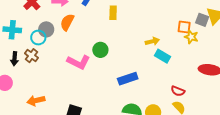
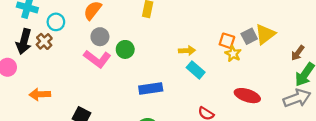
gray square: (202, 20) -> (249, 36), turned 32
gray circle: (46, 29) -> (100, 37), moved
black arrow: (15, 59) -> (24, 41), size x1.5

